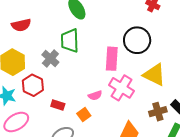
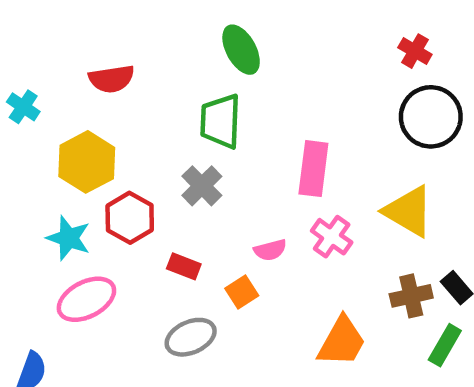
black circle: (137, 40) -> (431, 117), moved
gray cross: (50, 58) -> (202, 186), moved
pink cross: (121, 88) -> (332, 237), size x0.7

